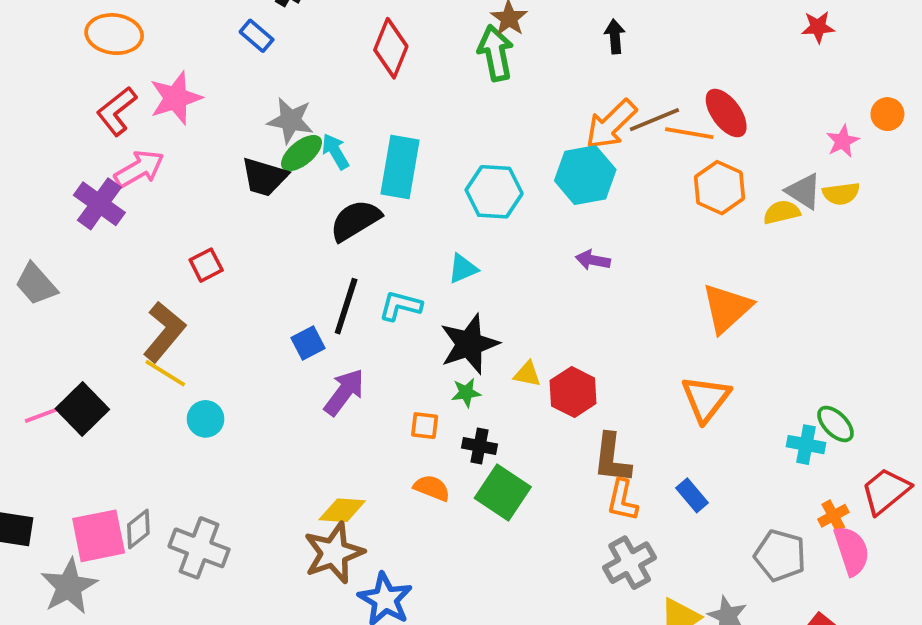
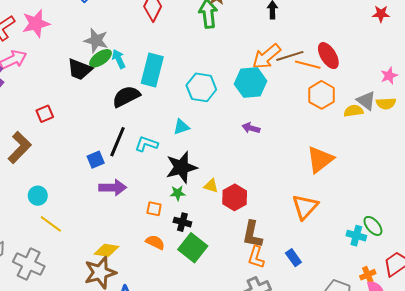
yellow line: (165, 373) -> (51, 224), moved
purple arrow: (344, 392) -> (113, 187), turned 48

